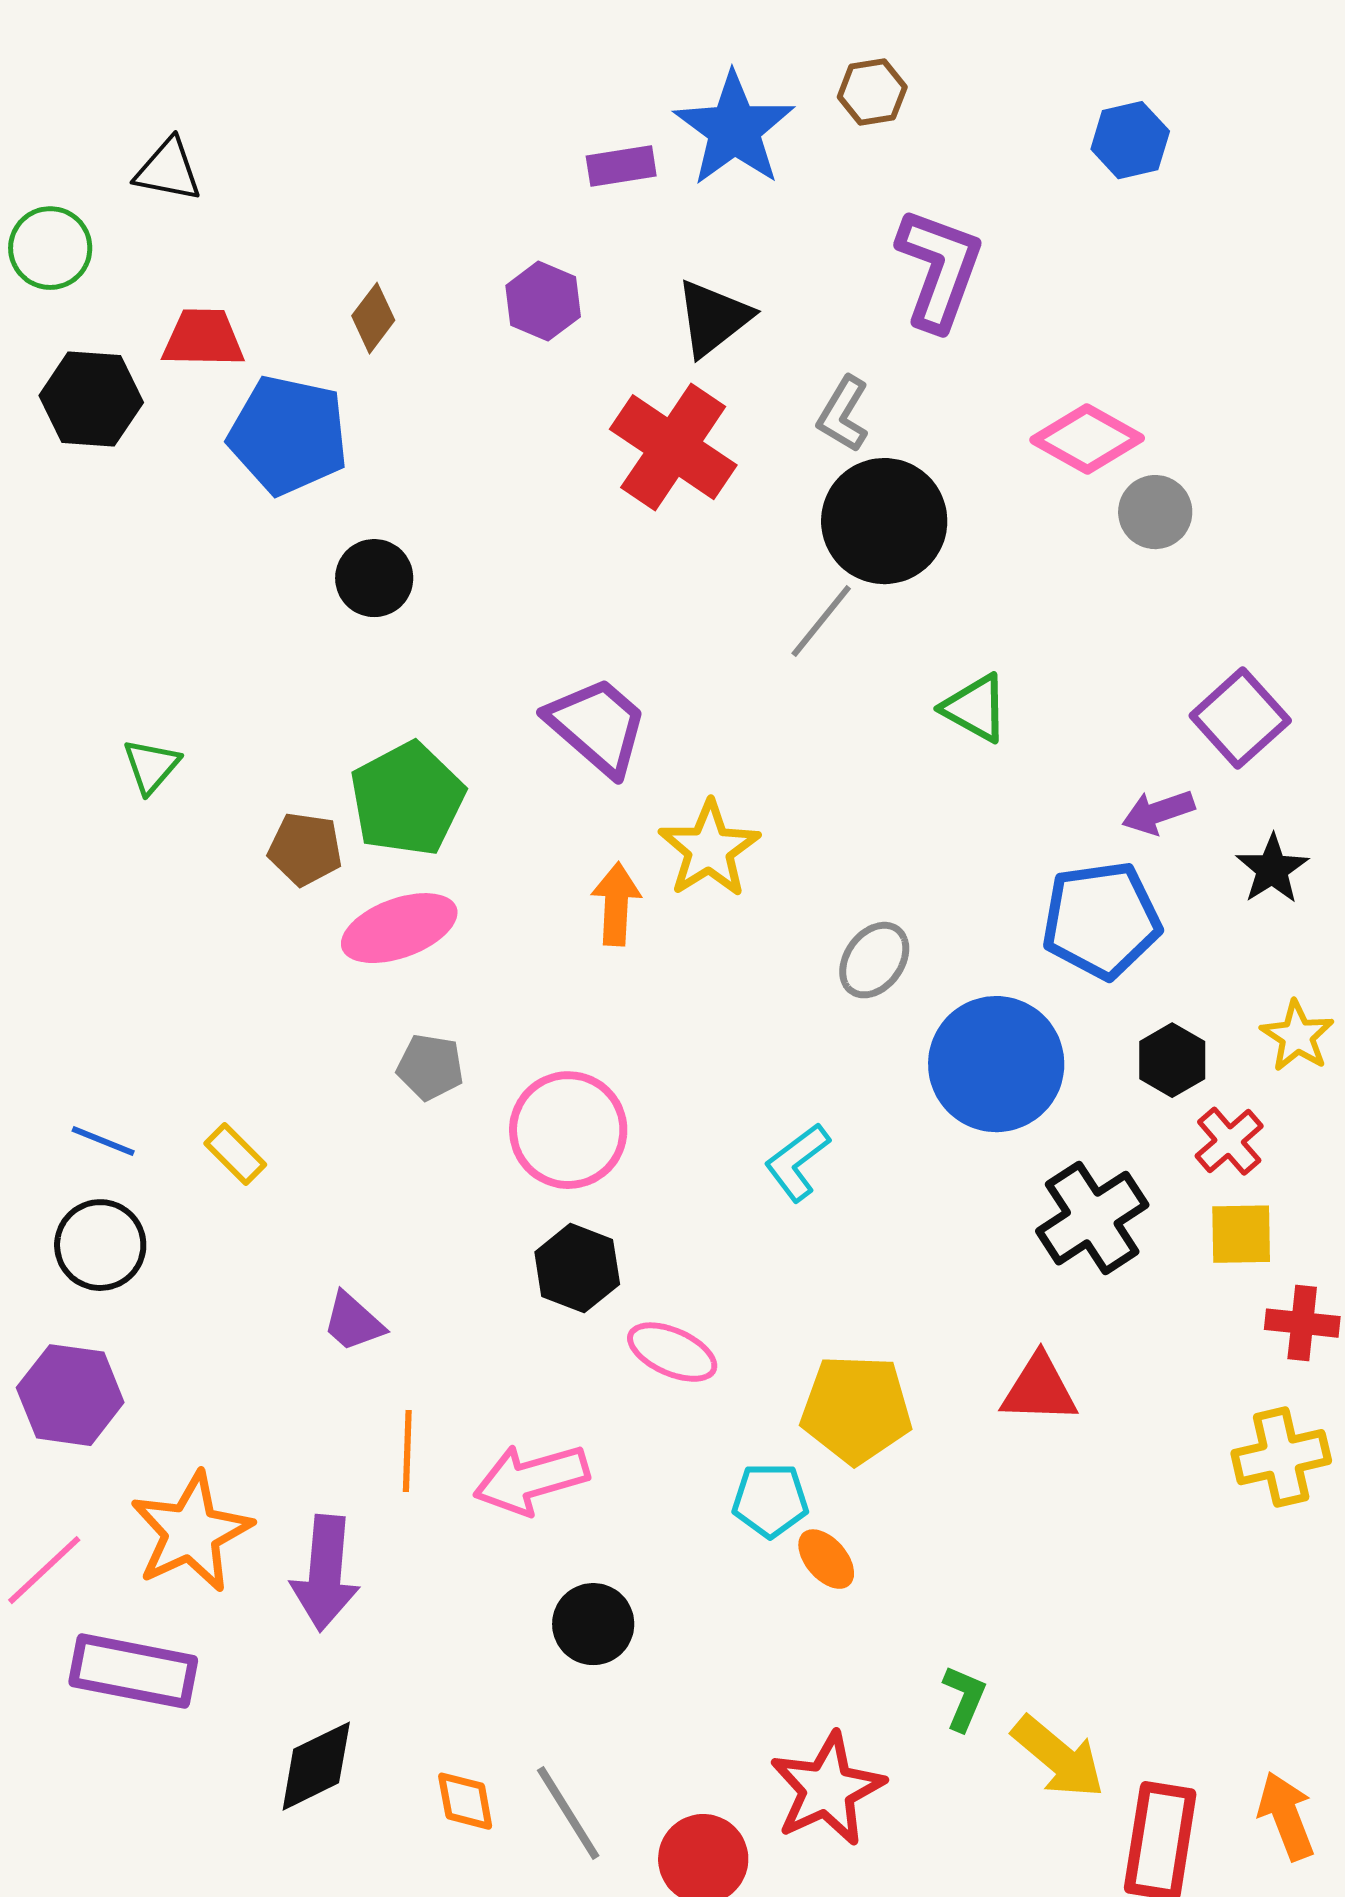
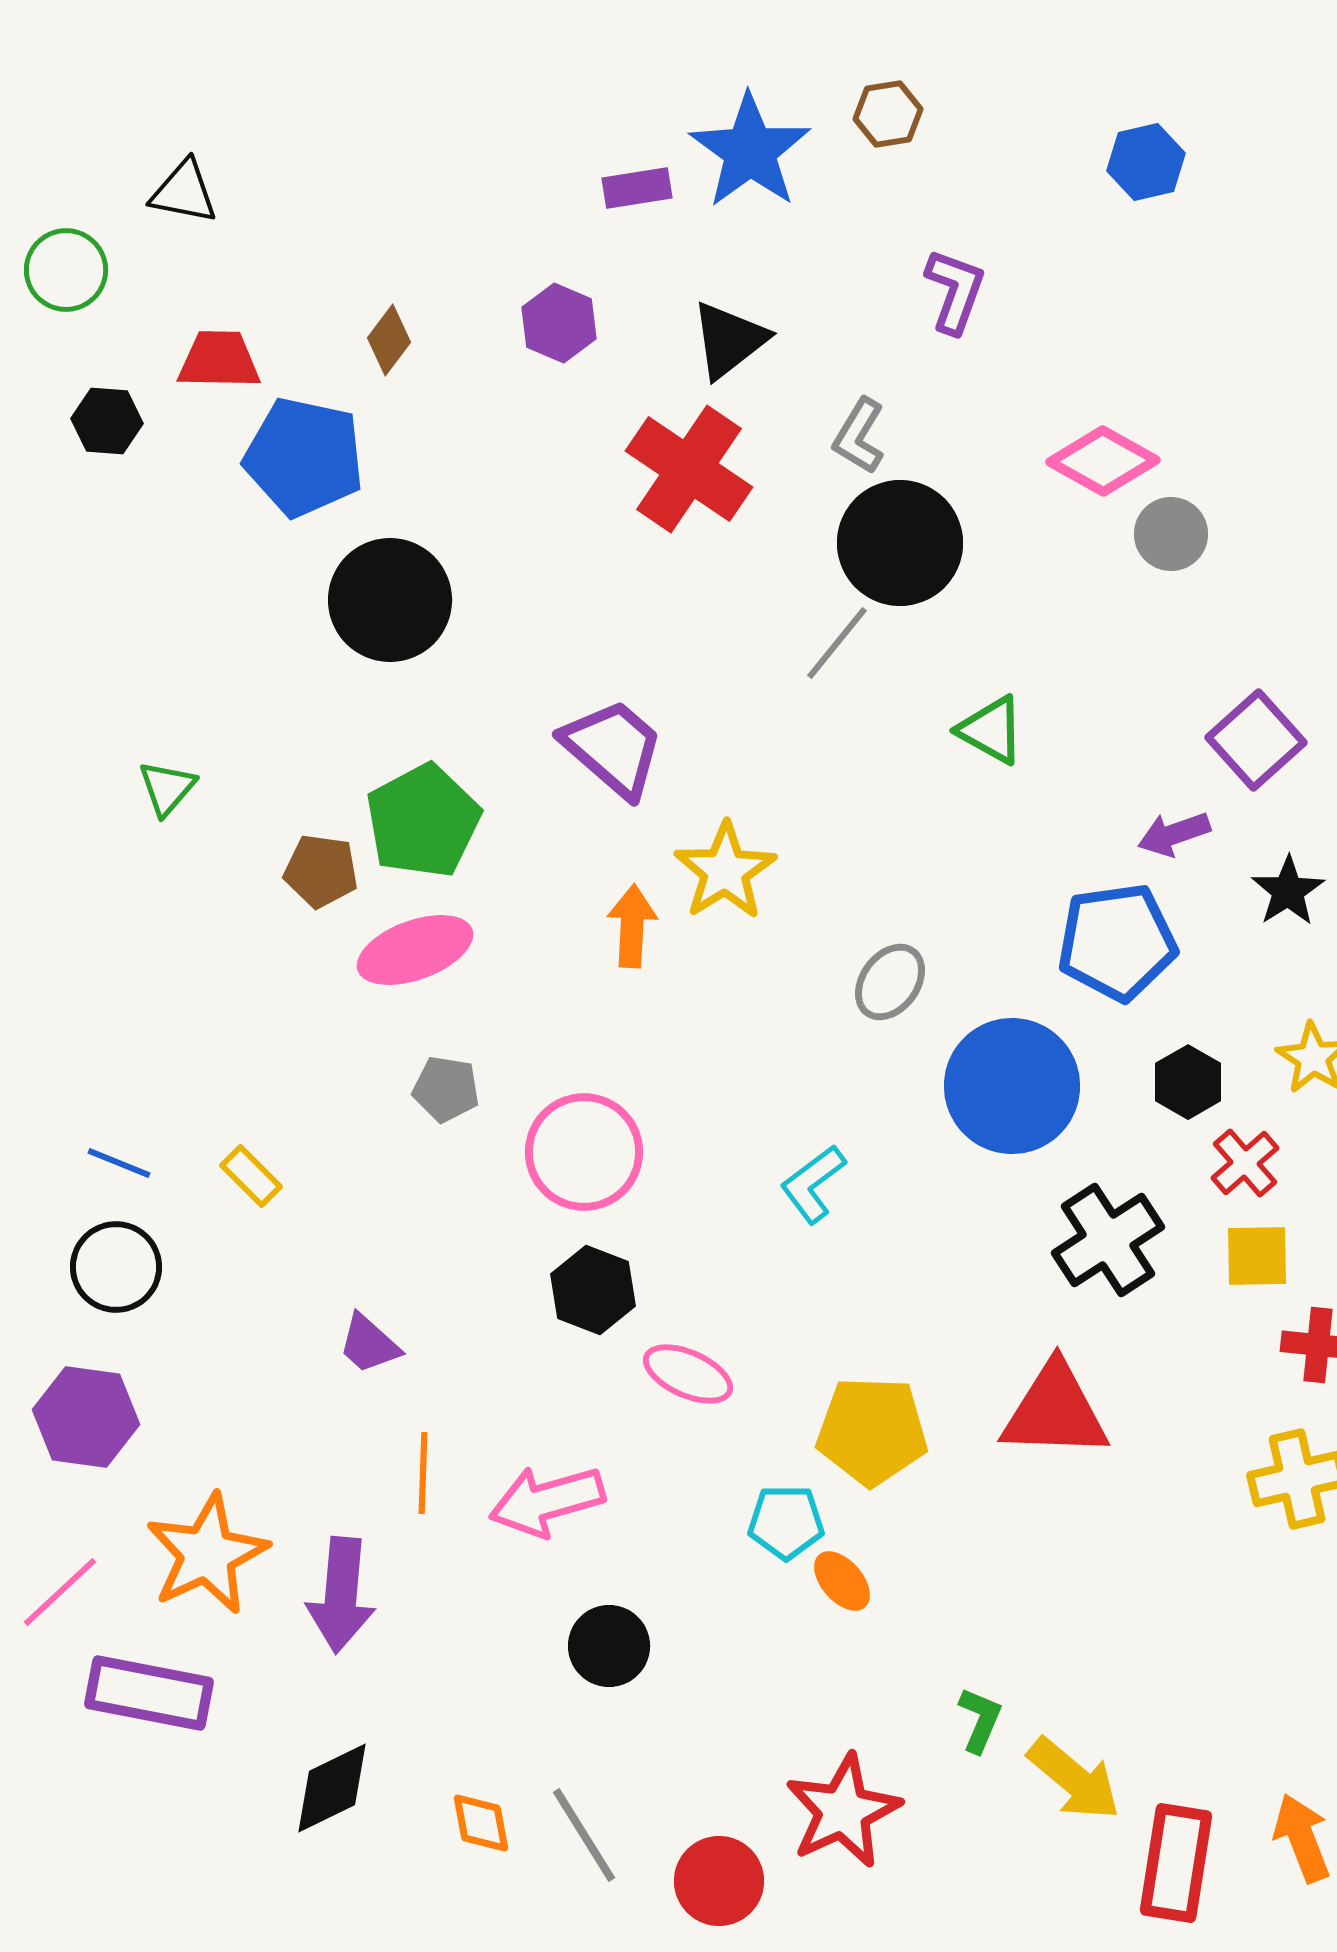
purple L-shape: (939, 269) -> (955, 291), size x0.7
black hexagon: (91, 399) -> (107, 421), size x0.7
black circle: (374, 578) -> (390, 600), size x1.6
red triangle: (1039, 1389) -> (1055, 1411), size x1.4

